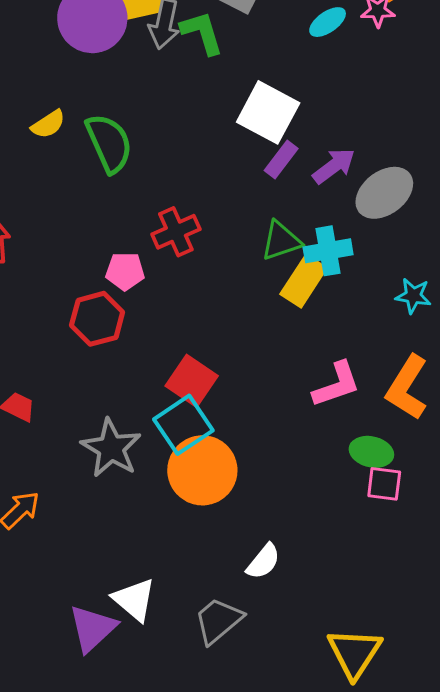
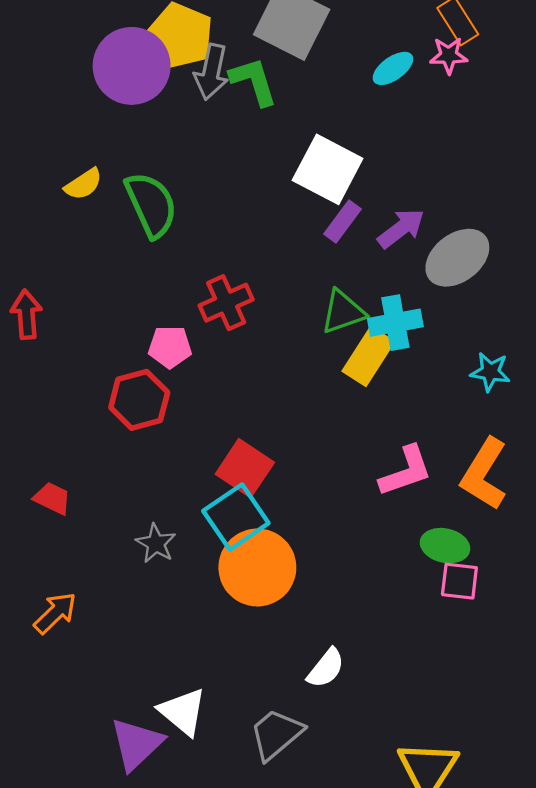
gray star: (111, 448) -> (156, 543), size x0.6

